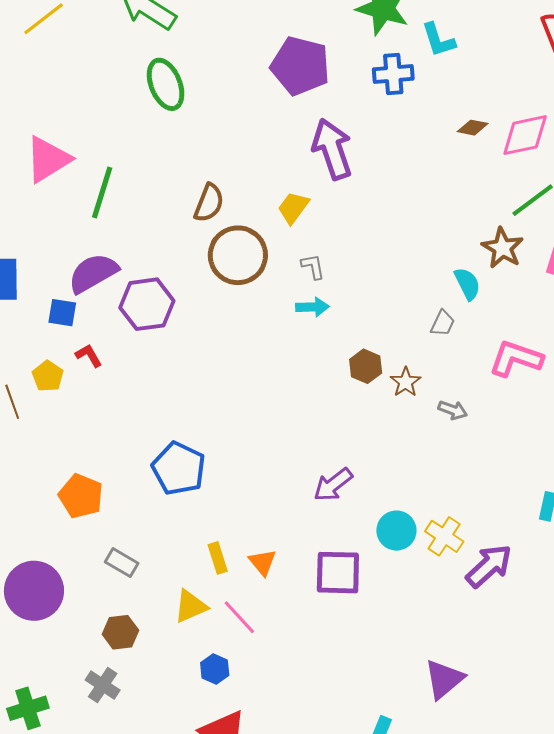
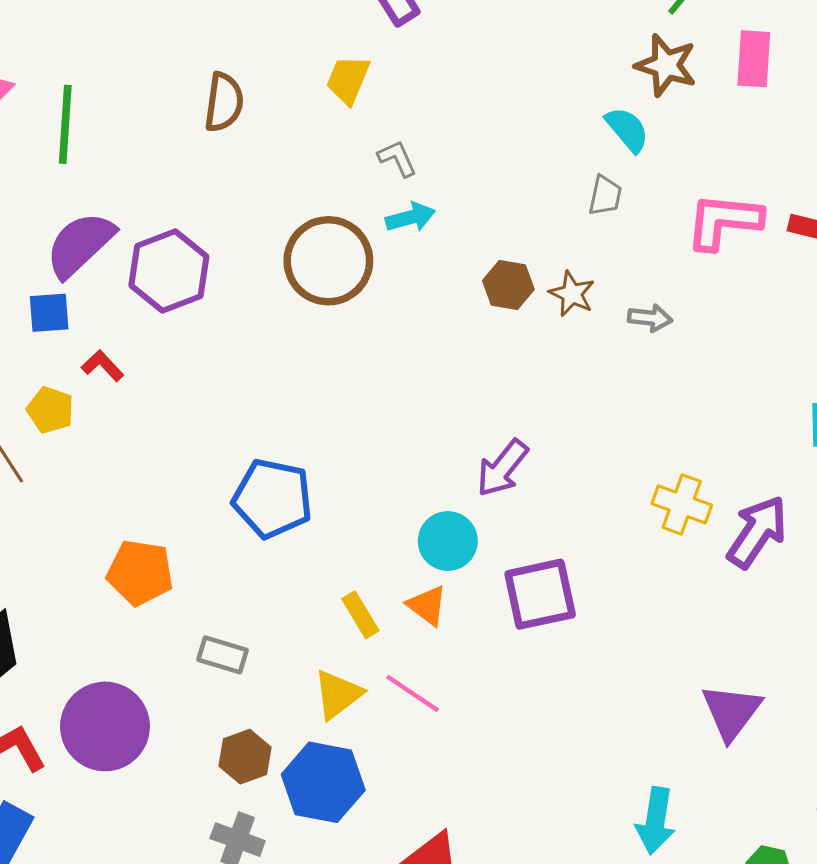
brown circle: (238, 255) -> (328, 261), moved
cyan circle: (396, 531) -> (448, 541), moved
blue hexagon: (215, 669) -> (323, 782), moved, size x1.8

